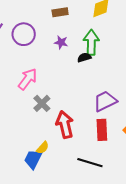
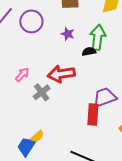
pink arrow: (28, 79) -> (22, 75), moved, size x0.7
red arrow: (65, 125) -> (61, 74), moved, turned -92
red rectangle: (102, 130) -> (93, 114), moved

